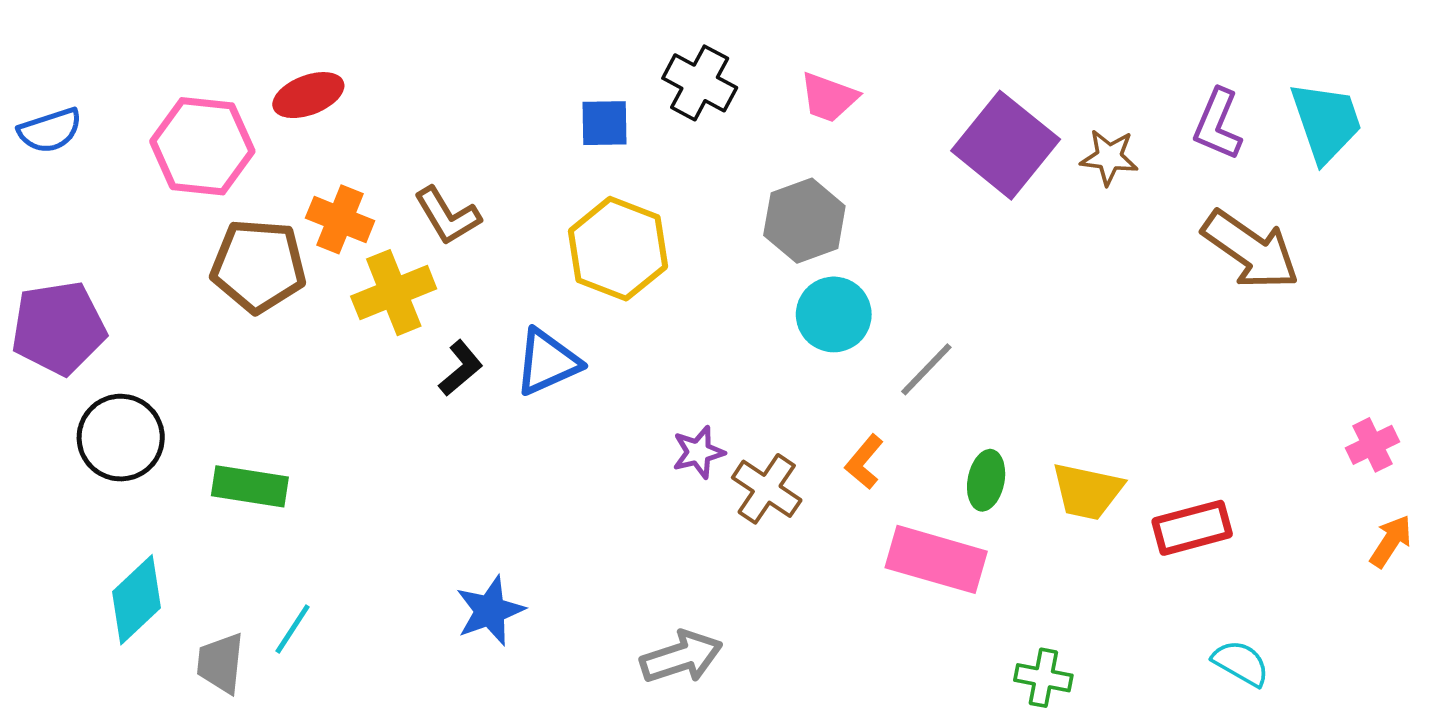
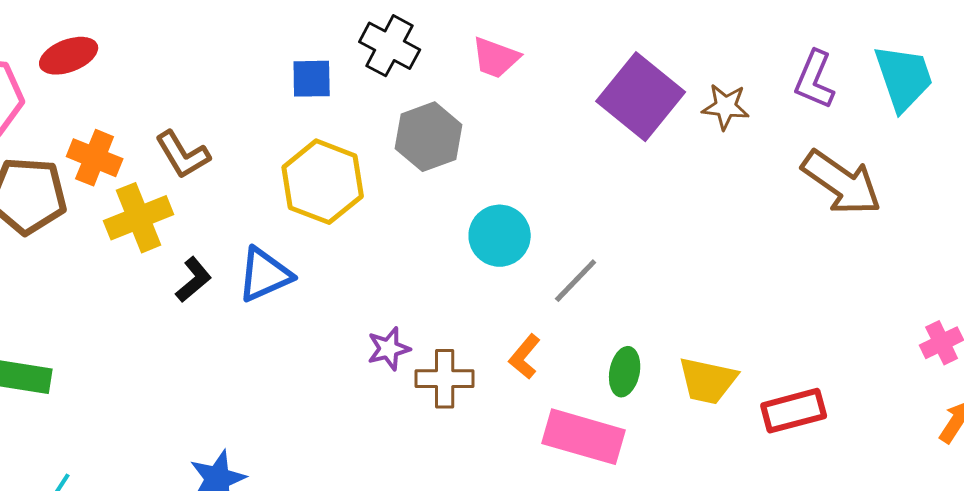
gray hexagon: (804, 221) -> (429, 137), moved
brown cross: (767, 489) -> (445, 379), turned -34

